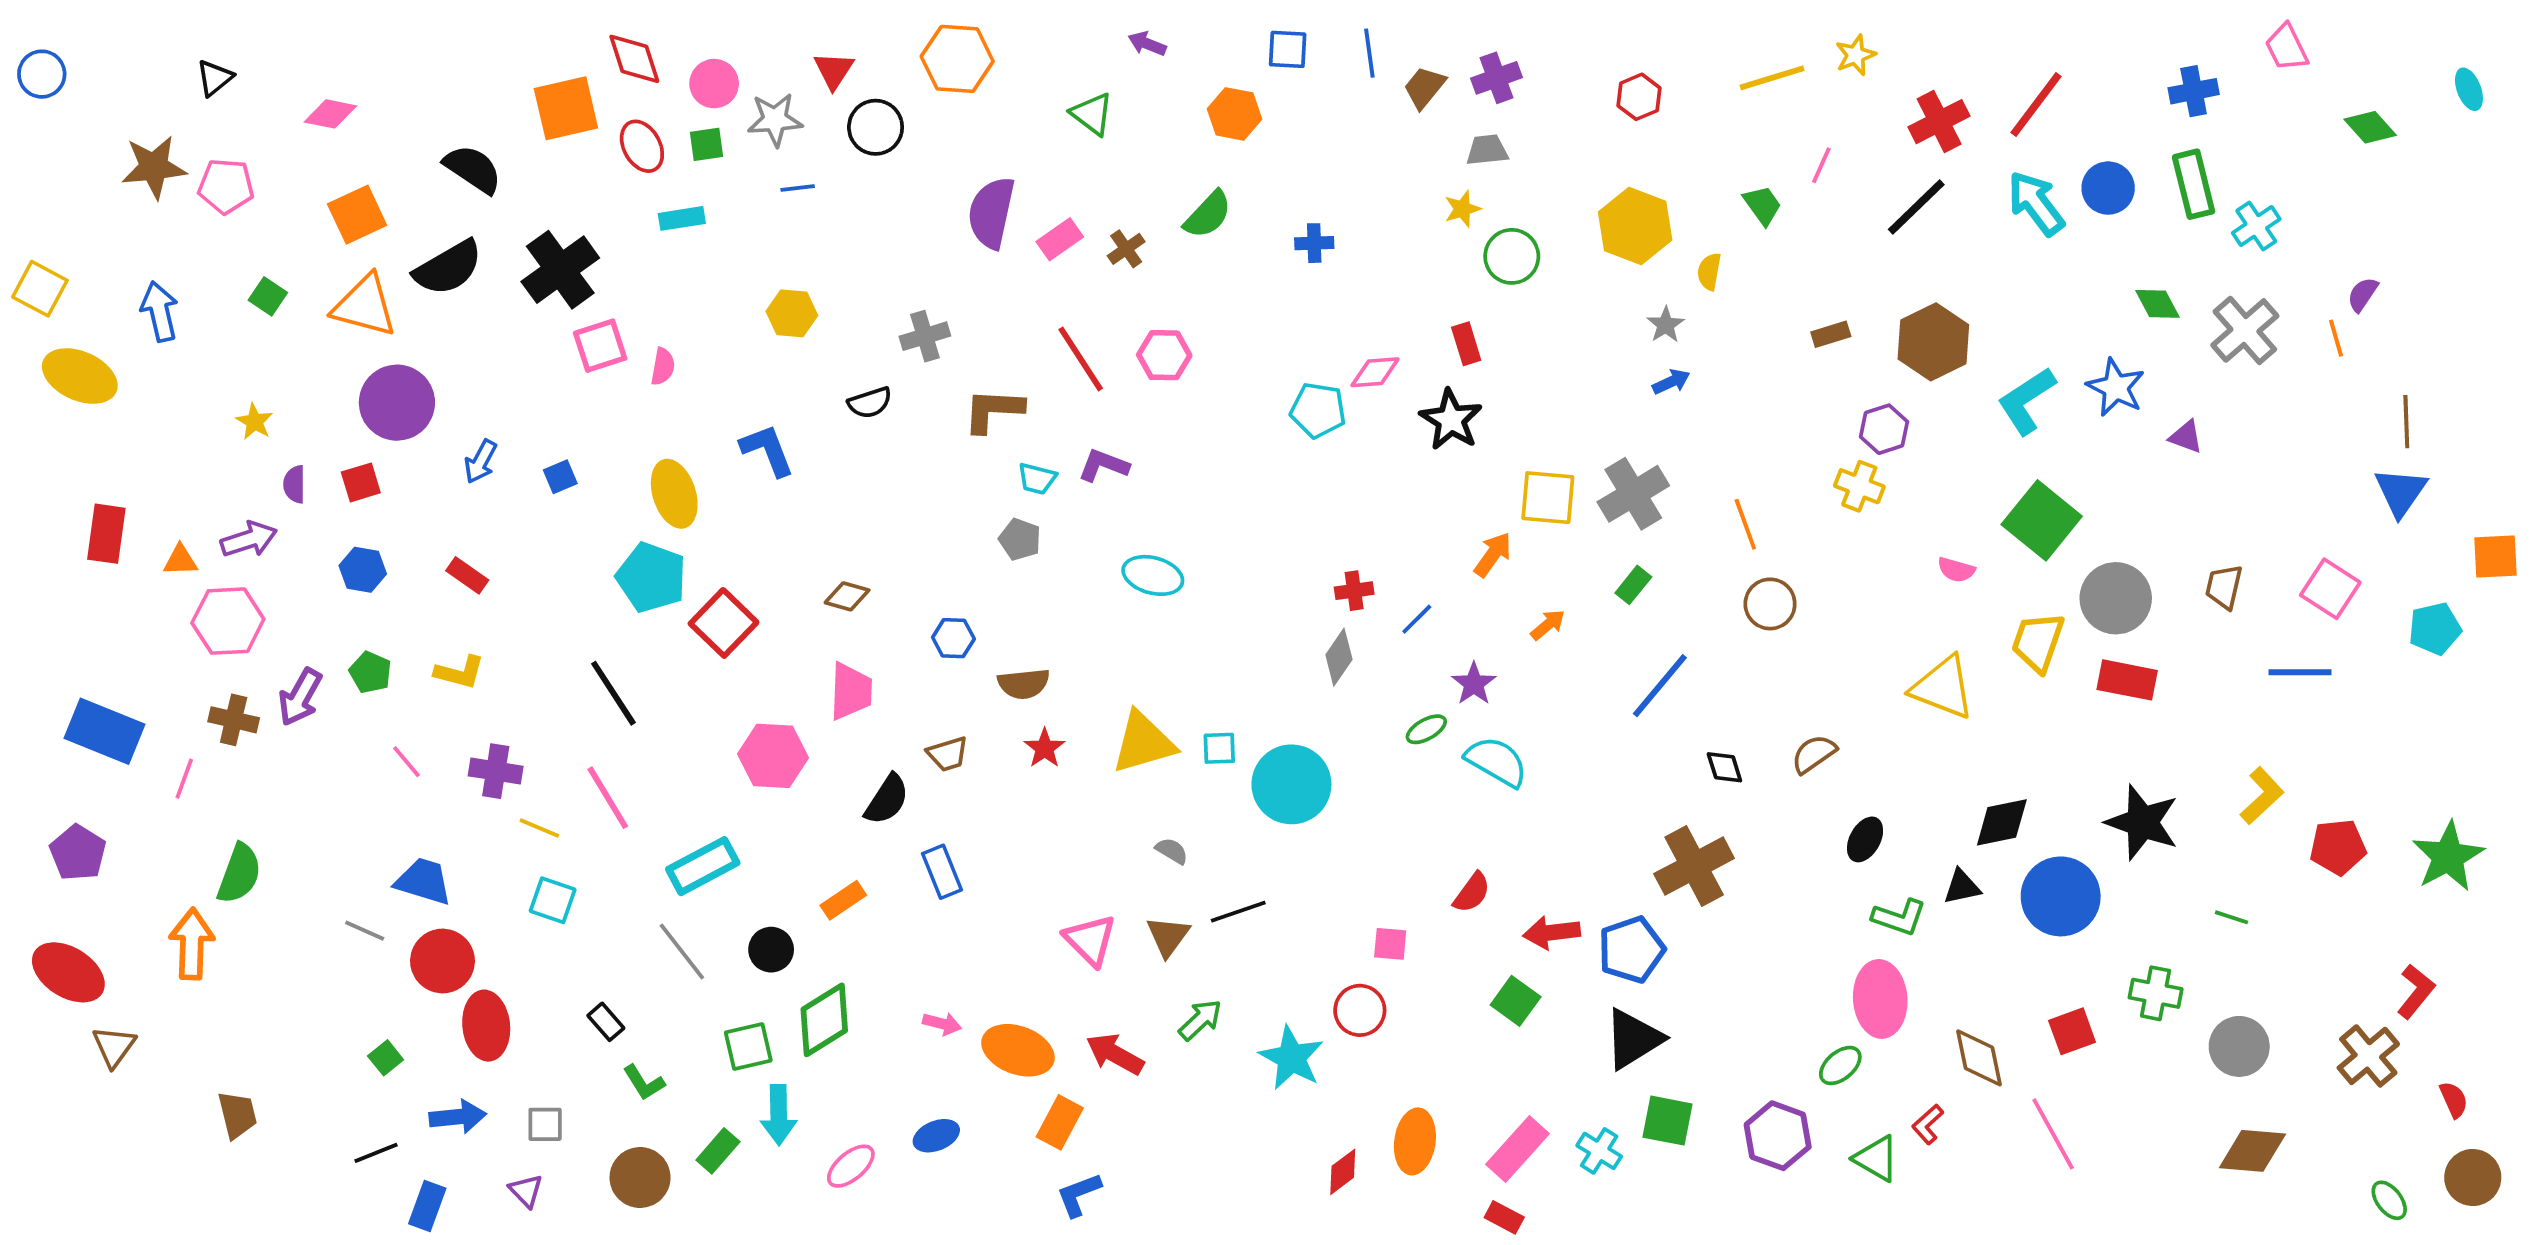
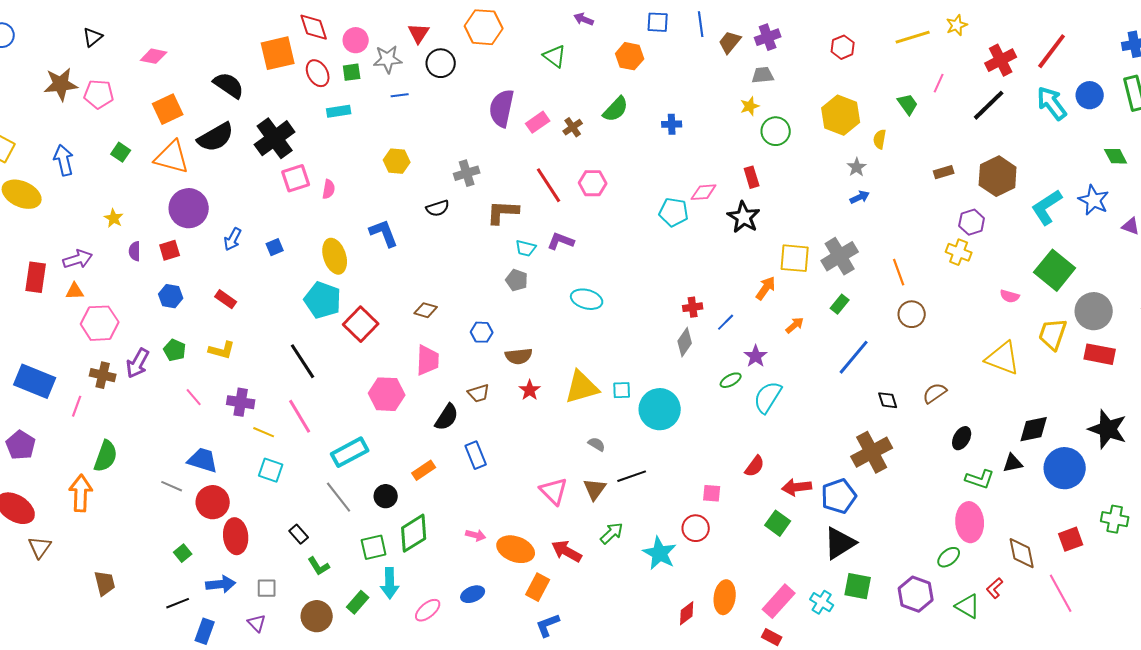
purple arrow: (249, 539) -> (78, 259), moved
cyan semicircle: (1497, 762) -> (768, 397), turned -88

